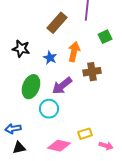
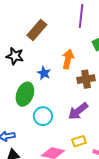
brown rectangle: (57, 23) -> (37, 30), moved
blue star: (50, 58) -> (44, 73), moved
purple arrow: (62, 86) -> (78, 111), moved

